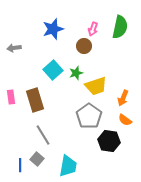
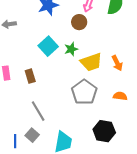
orange arrow: (123, 98) -> (117, 63), moved, turned -49
brown rectangle: (35, 100) -> (30, 76), size x0.6
orange semicircle: (125, 120) -> (120, 96), turned 152
black hexagon: (109, 141) -> (104, 131), moved

